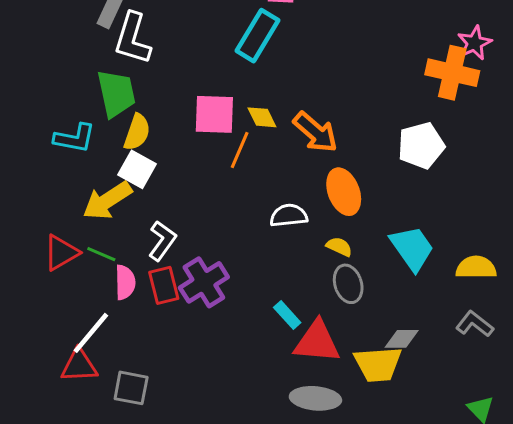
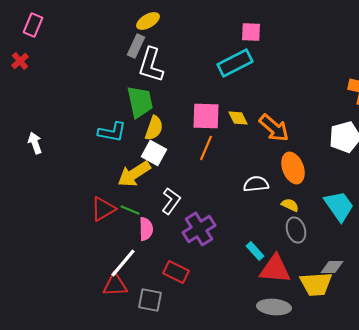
cyan rectangle: (257, 36) -> (235, 63), turned 32
orange line: (240, 150) -> (206, 148), moved
red rectangle: (164, 285) -> (176, 272), moved, turned -50

